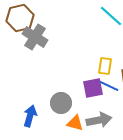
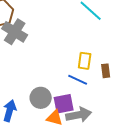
blue line: (109, 86) -> (78, 80), moved
purple square: (93, 88) -> (64, 104), moved

